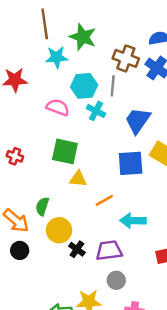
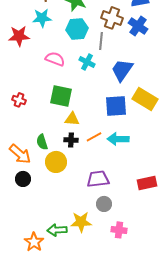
cyan star: (57, 57) -> (42, 18), moved
cyan hexagon: (84, 86) -> (77, 29), moved
green semicircle: (42, 206) -> (42, 142), turned -35
cyan arrow: (133, 221) -> (118, 139), moved
black cross: (77, 249) -> (71, 140), moved, turned -32

